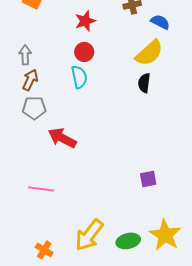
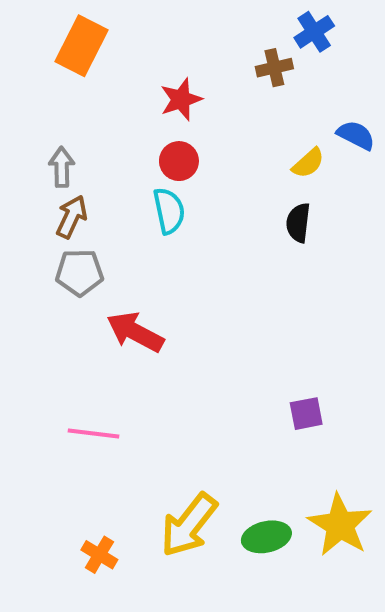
blue semicircle: (160, 22) -> (356, 135), moved
yellow semicircle: (149, 53) -> (308, 163), size x0.6

